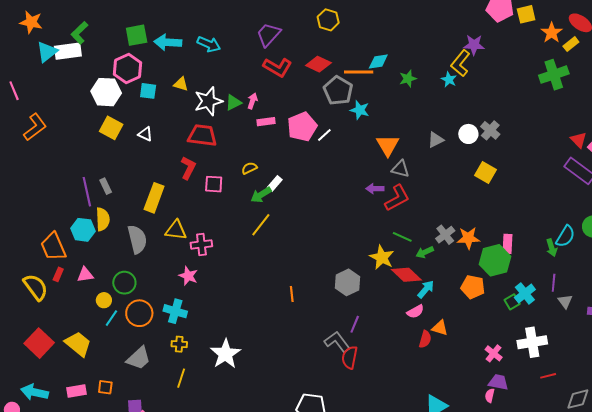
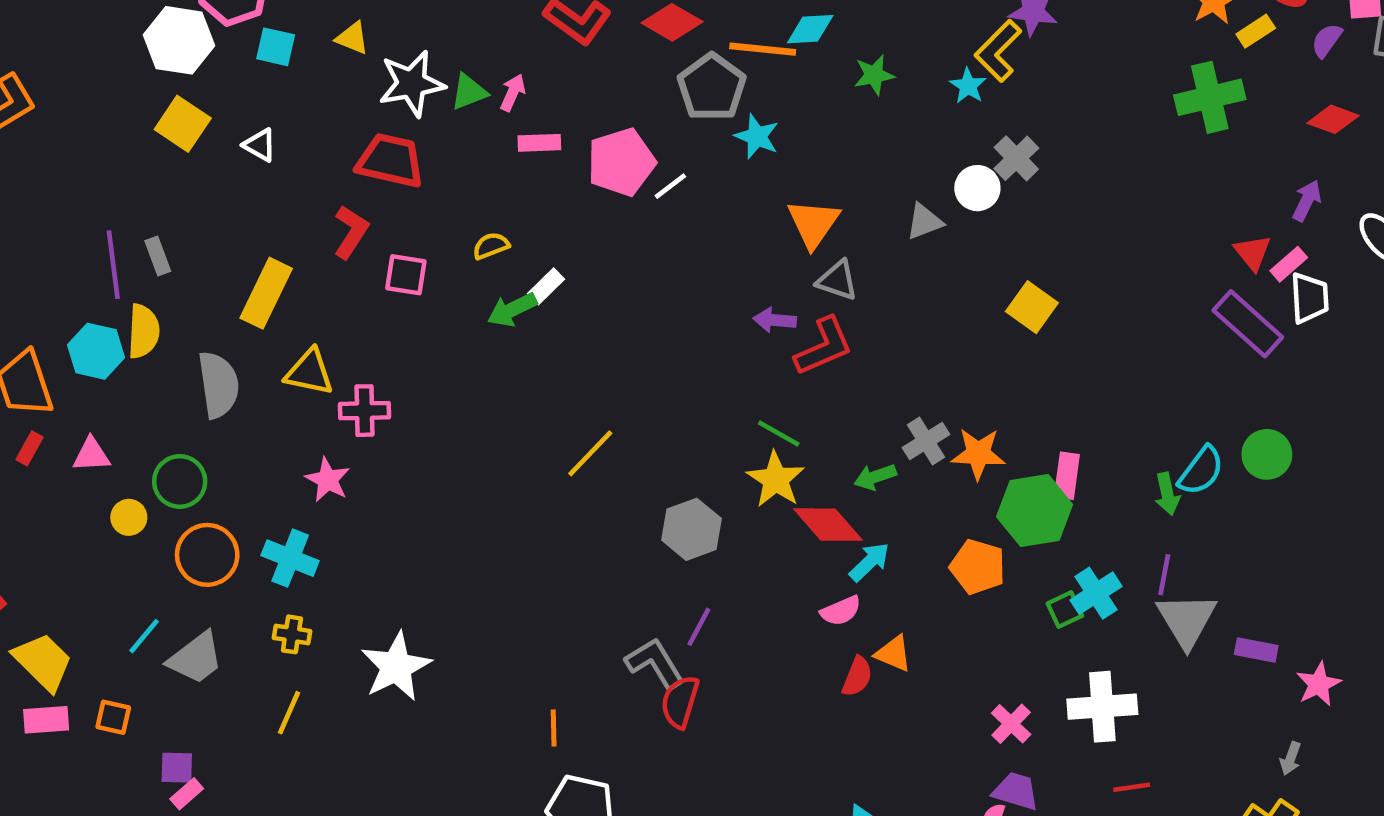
gray cross: (490, 130) -> (1016, 158), moved
white circle: (468, 134) -> (977, 188), moved
yellow line: (261, 225) -> (590, 453), moved
green line: (402, 237) -> (779, 434), moved
orange line: (292, 294) -> (554, 728), moved
gray triangle: (565, 301) -> (1187, 620), size x1.8
cyan line: (111, 318) -> (144, 636), moved
yellow trapezoid: (78, 344) -> (43, 662), moved

